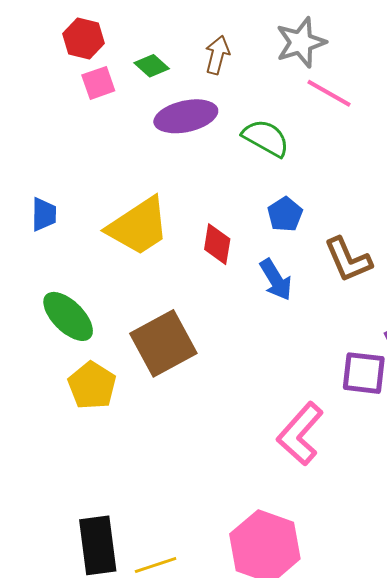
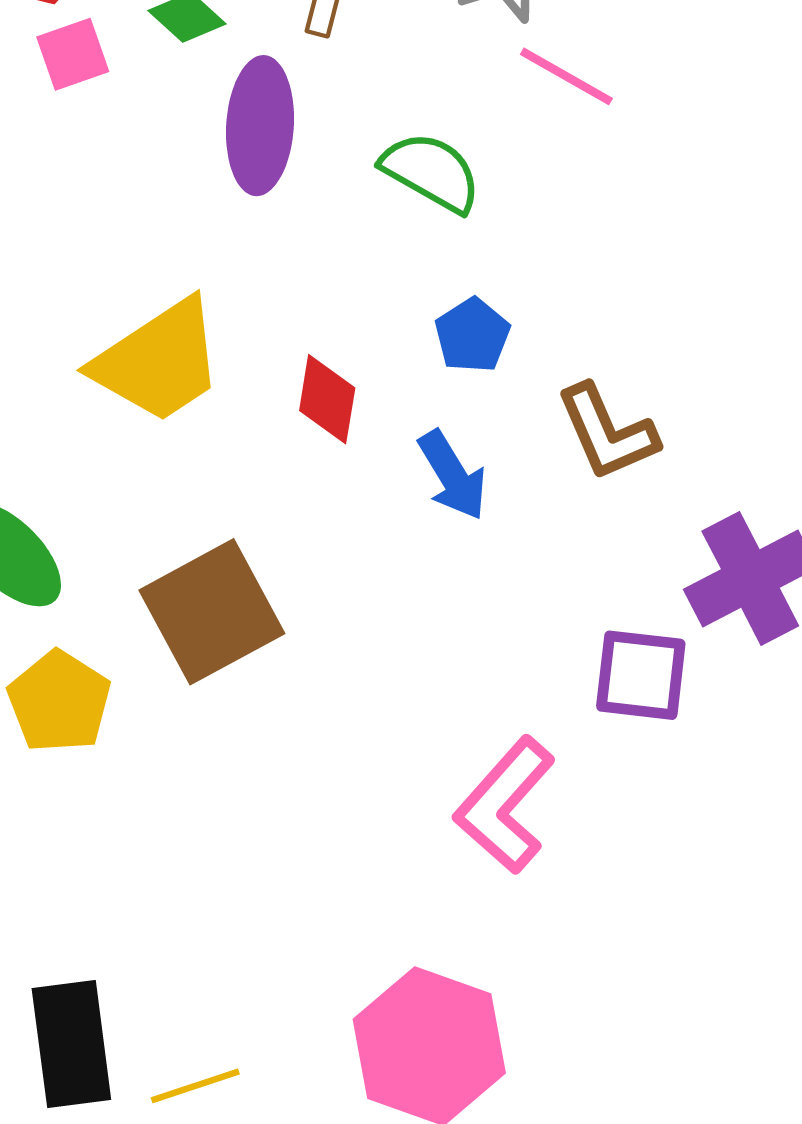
purple ellipse: (186, 116) -> (260, 126), turned -74

